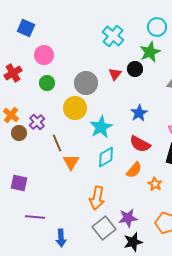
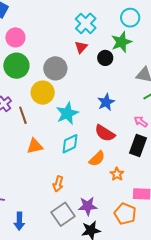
red triangle: (115, 74) -> (81, 47), moved
green circle: (47, 83) -> (16, 66), size x1.6
brown line: (57, 143) -> (23, 115), moved
orange triangle: (71, 162) -> (35, 146), turned 42
orange arrow: (97, 198) -> (58, 184), size x0.7

